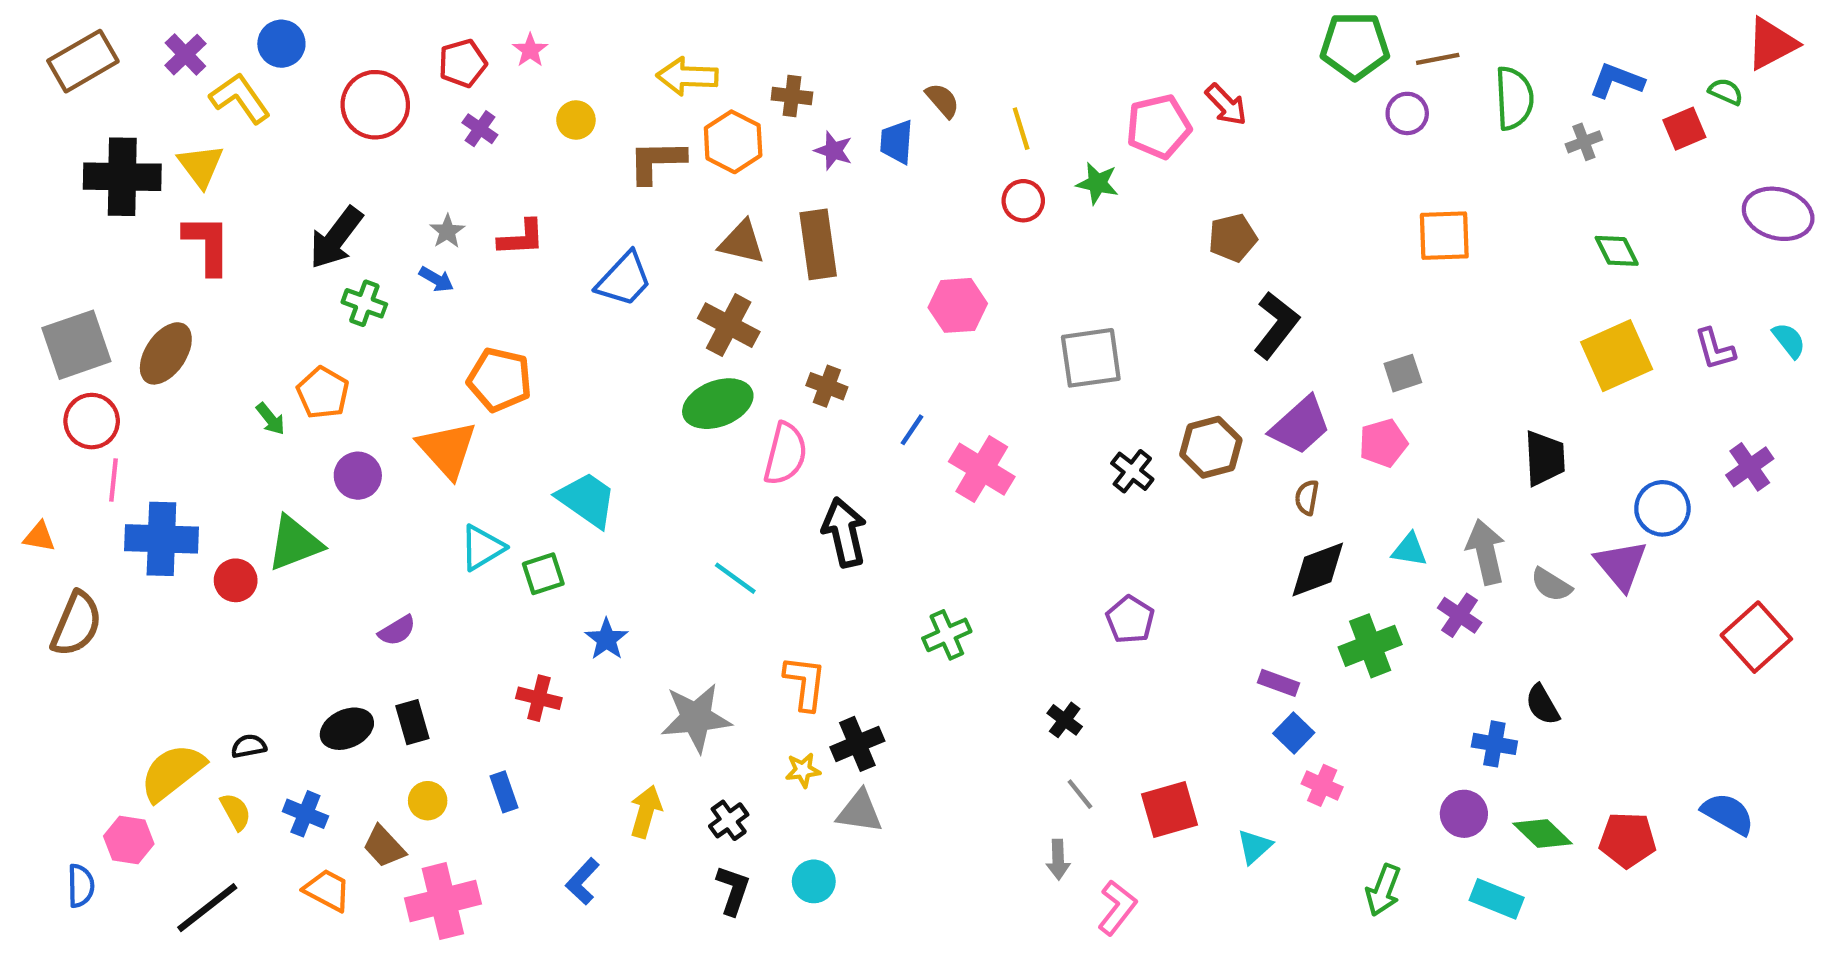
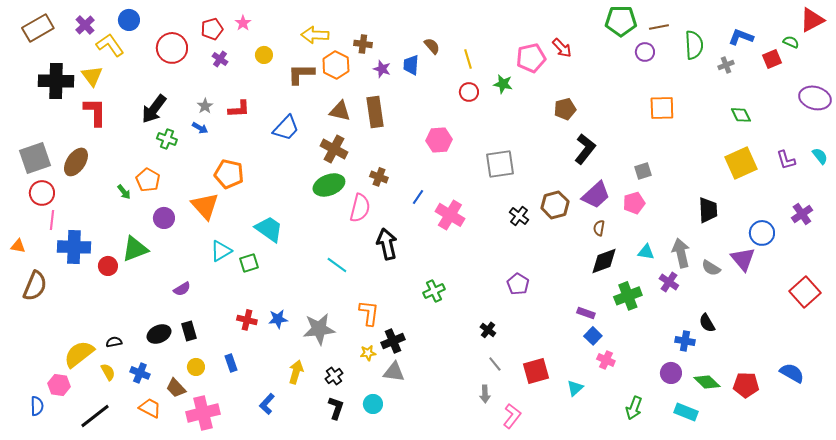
blue star: (607, 639) -> (278, 319), moved, turned 30

